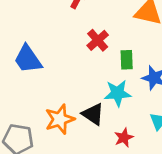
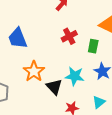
green rectangle: (127, 60) -> (93, 46), moved
orange star: (60, 119) -> (34, 71), moved, turned -30

